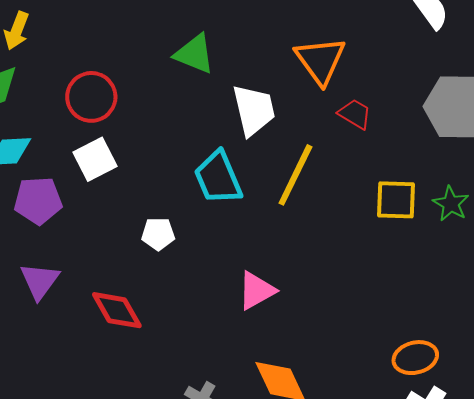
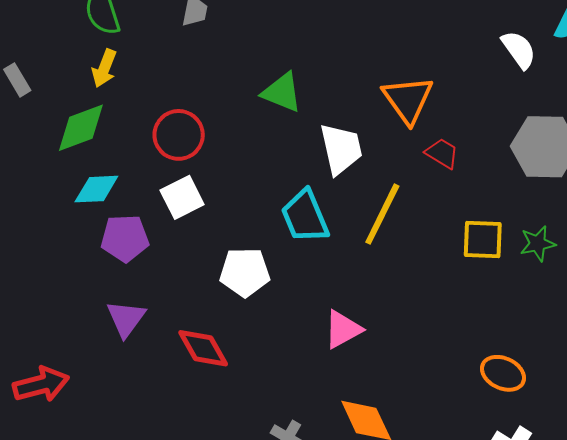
green star: (451, 204) -> (538, 244), turned 30
white pentagon: (158, 234) -> (245, 272), size x1.5
orange ellipse: (415, 358) -> (503, 373), moved, turned 39

